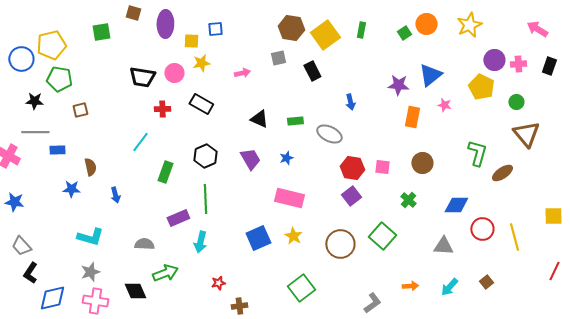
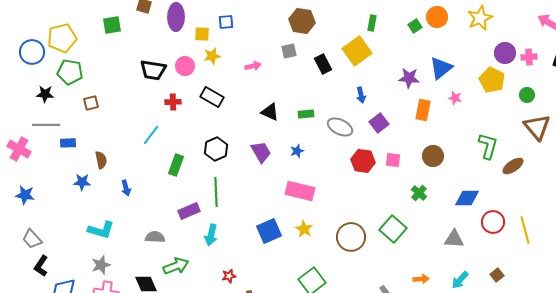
yellow square: (325, 35) -> (357, 51), moved
purple square: (351, 196) -> (379, 123), moved

